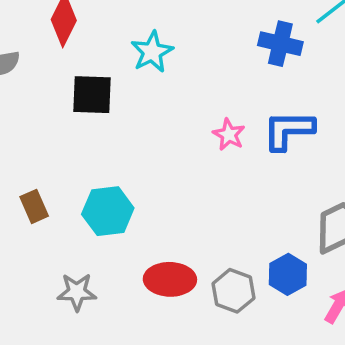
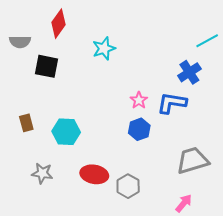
blue cross: (280, 44) -> (189, 72), moved, turned 35
black square: (92, 95) -> (47, 66), moved
blue hexagon: (288, 274) -> (139, 129), moved

